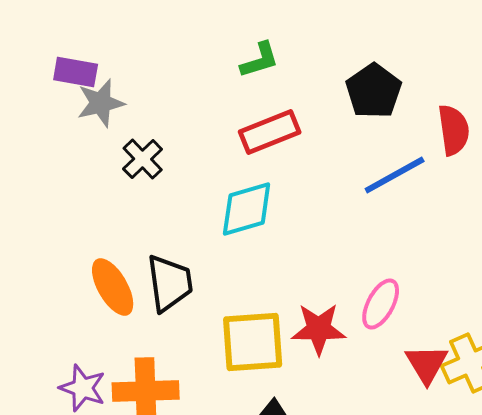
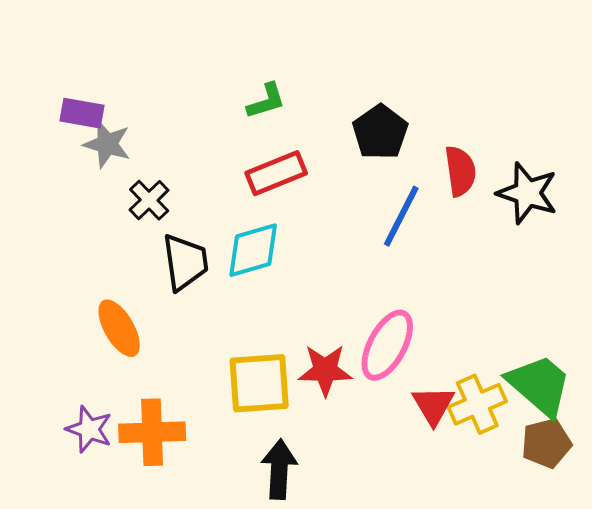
gray star: (101, 103) -> (107, 144), turned 30
blue line: (395, 175) -> (401, 216), turned -34
black trapezoid: (170, 283) -> (185, 262), moved
pink ellipse: (381, 304) -> (387, 345), size x1.4

